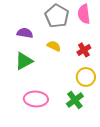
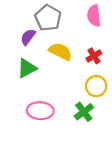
gray pentagon: (57, 16) -> (48, 18), moved
purple semicircle: (25, 33) -> (28, 37), turned -63
yellow semicircle: (54, 46) -> (60, 51), size x1.5

